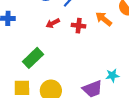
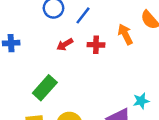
orange arrow: (104, 19) -> (125, 34), turned 30

